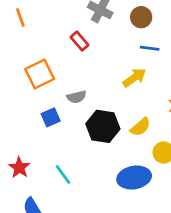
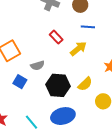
red rectangle: (80, 41) -> (56, 37), moved
blue square: (51, 117) -> (20, 82), turned -32
blue ellipse: (134, 178) -> (63, 116), moved

